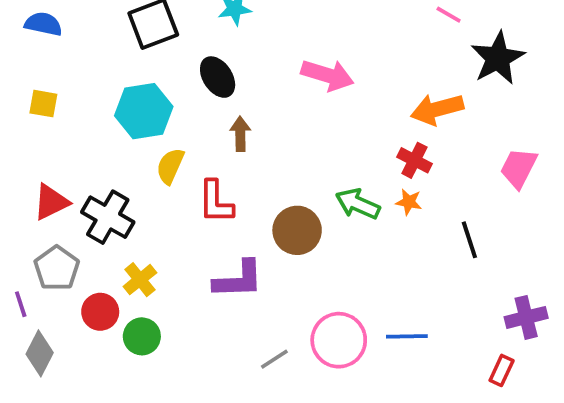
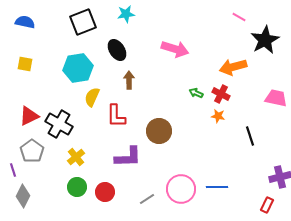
pink trapezoid: (519, 168) -> (276, 98), turned 75
green arrow: (358, 204) -> (196, 93), moved, size x0.6
red circle: (100, 312) -> (105, 192), moved

